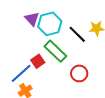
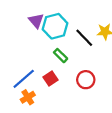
green rectangle: (55, 51) -> (61, 56), size x0.6
red square: (38, 61) -> (50, 78), moved

